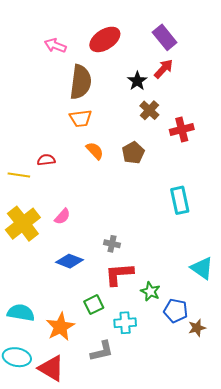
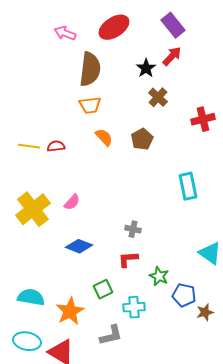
red cross: (182, 130) -> (203, 119), moved
yellow line: (19, 175) -> (29, 146), moved
gray cross: (112, 244) -> (133, 229), moved
red L-shape: (119, 274) -> (128, 259), size x0.7

